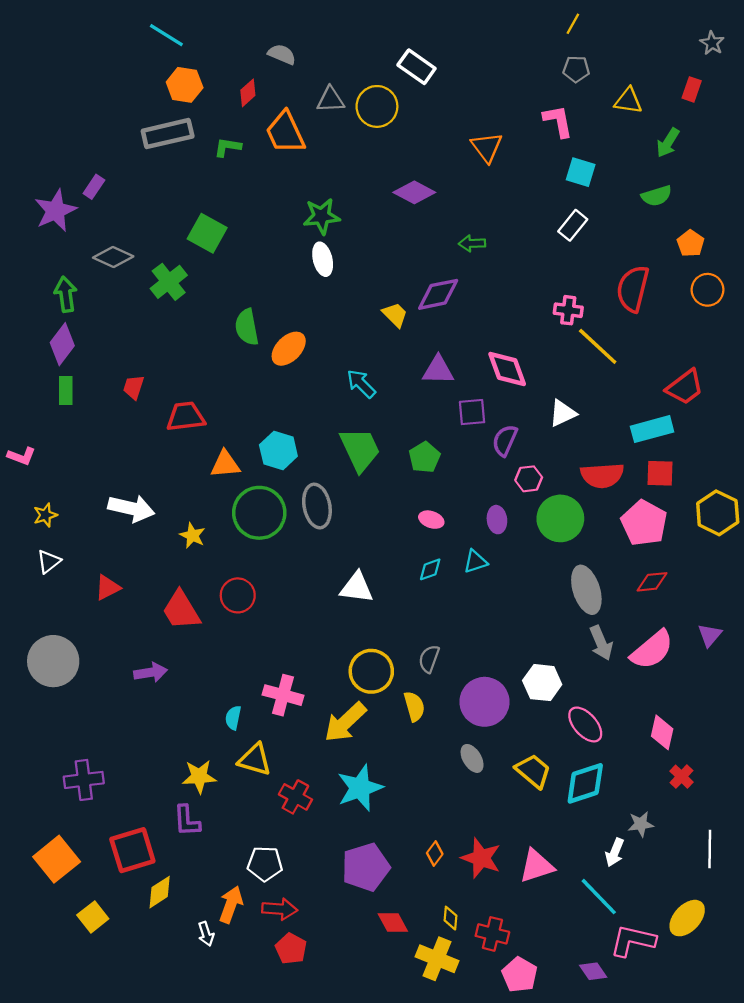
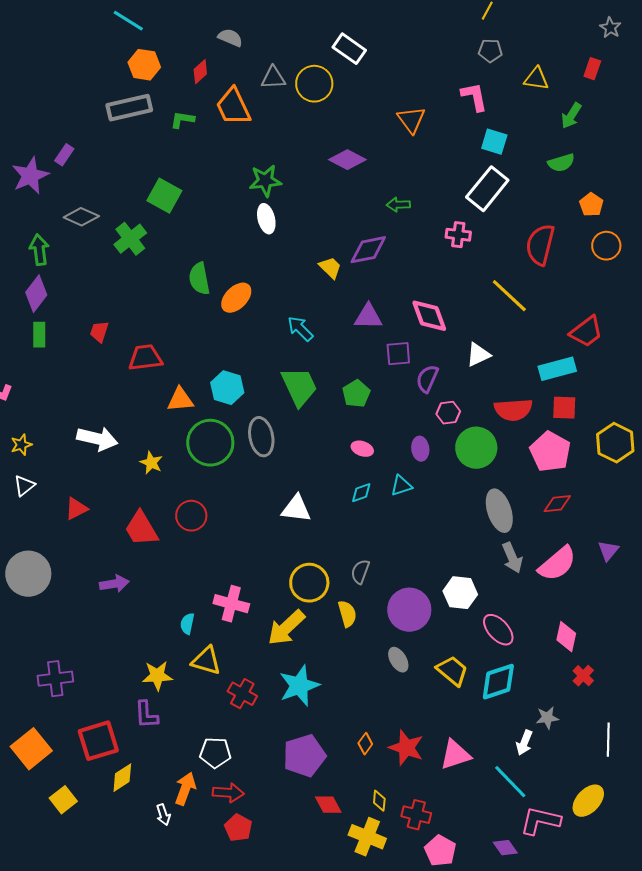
white rectangle: (573, 225) -> (487, 189), size x1.6
pink cross: (568, 310) -> (458, 235), moved

